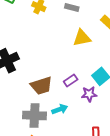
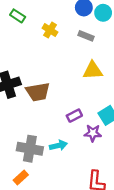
brown trapezoid: (41, 86) -> (38, 92), moved

